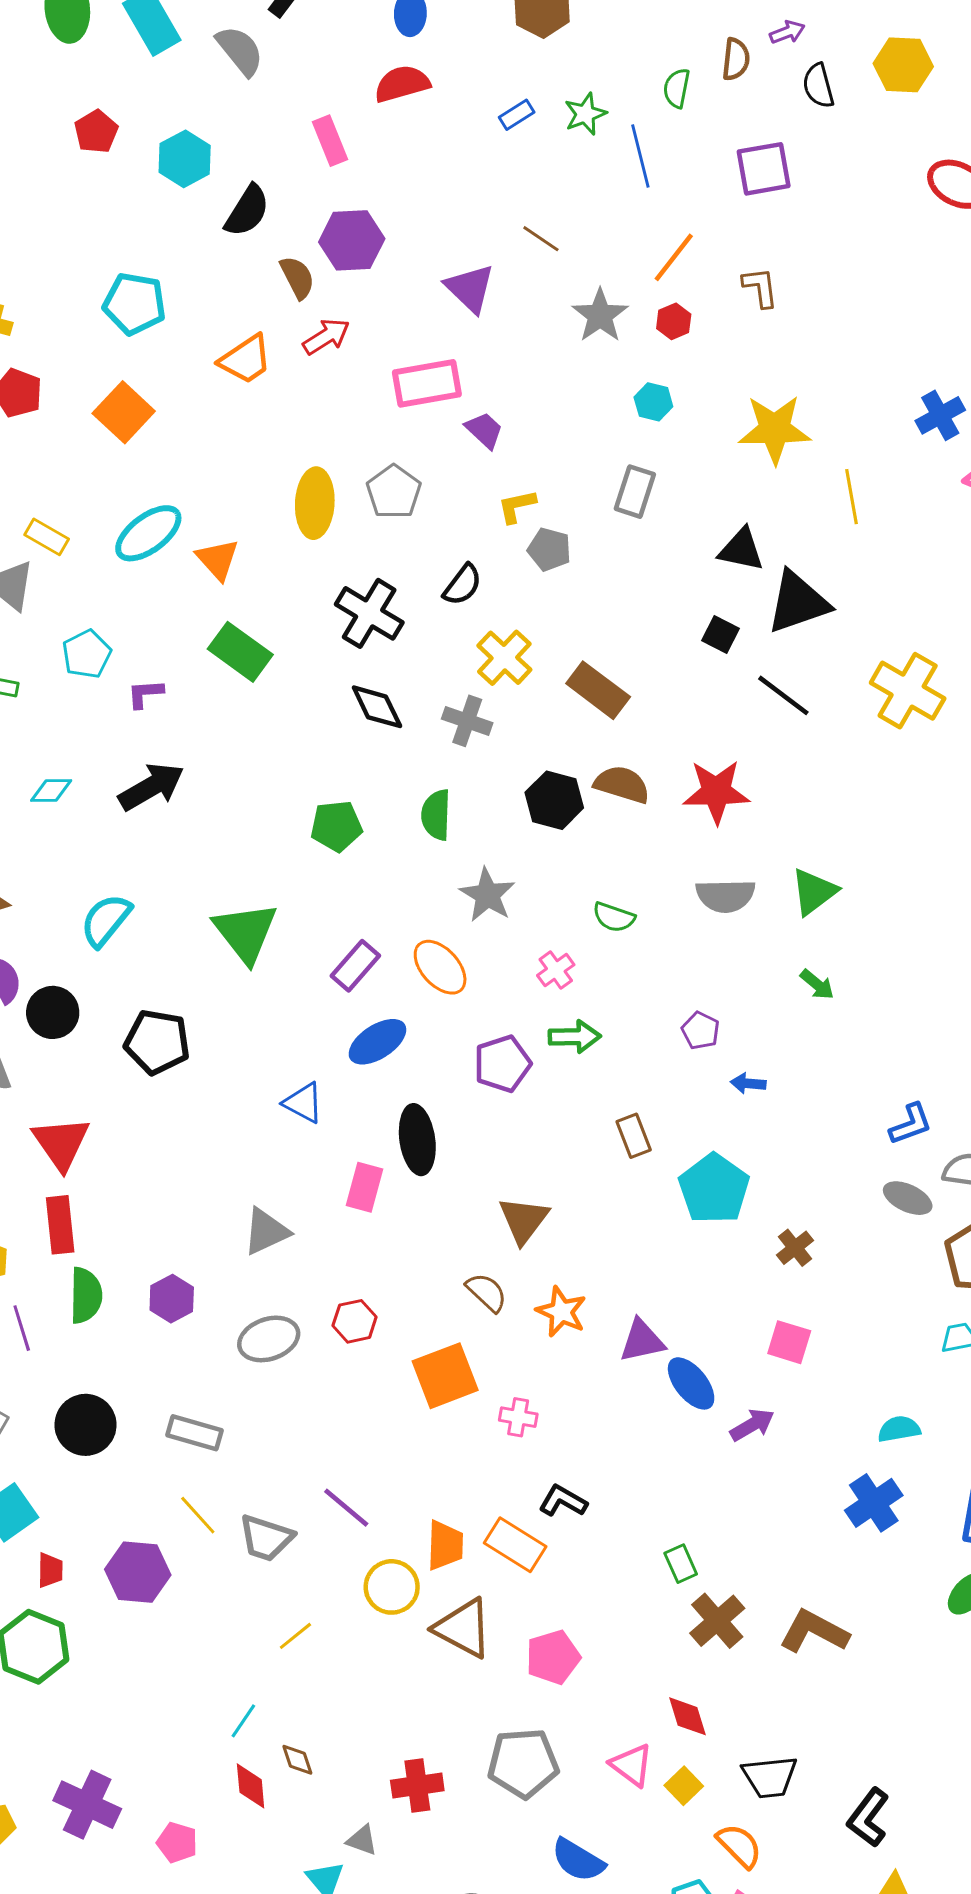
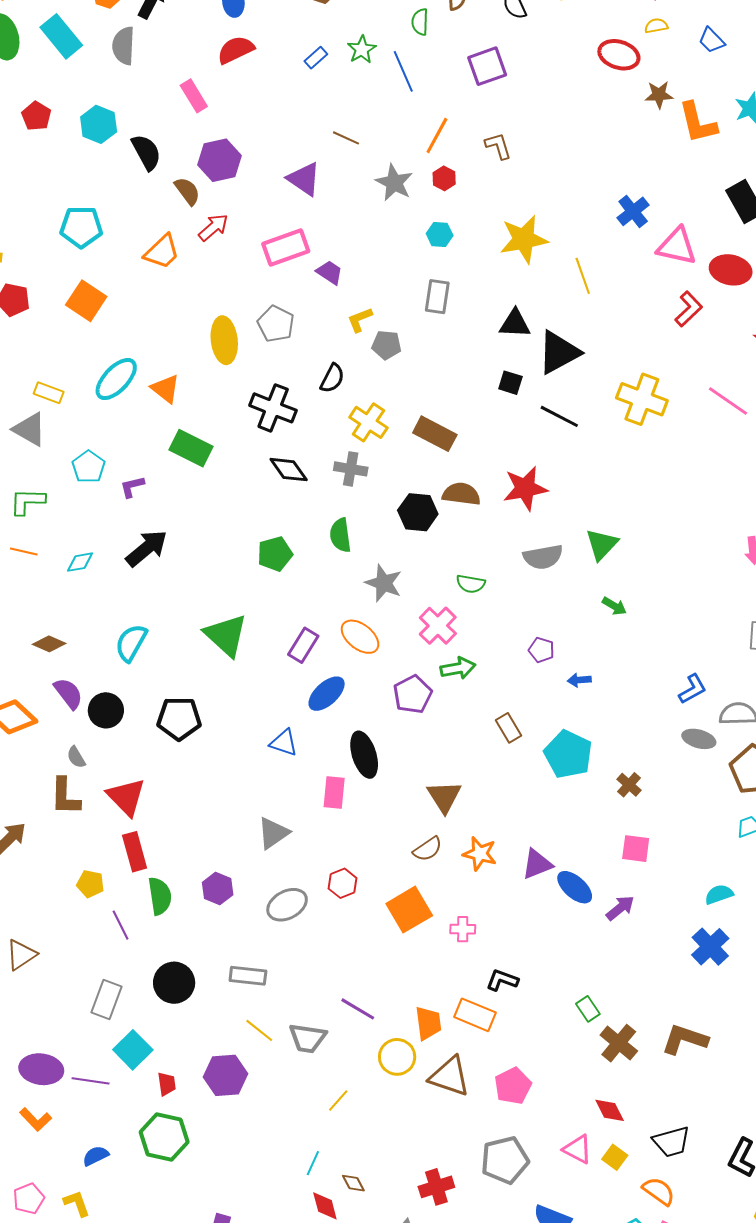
gray semicircle: (240, 51) -> (124, 46), turned -129
black semicircle: (247, 211) -> (146, 152), turned -51
pink cross: (556, 970) -> (438, 626), size x1.5
brown semicircle: (487, 1292) -> (428, 849), turned 112

